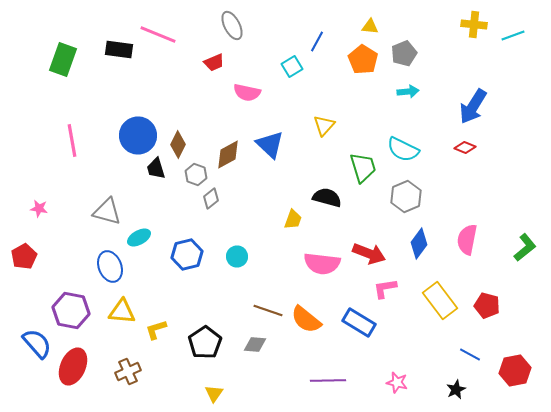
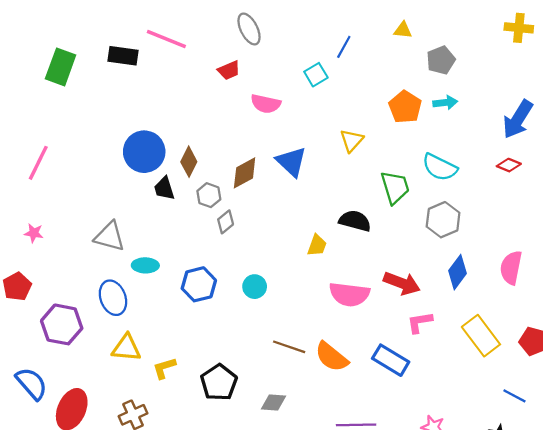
orange pentagon: (363, 60) -> (405, 107), moved
pink line: (72, 140) -> (38, 163), moved, turned 36
cyan ellipse: (139, 238) -> (145, 265), turned 30
purple hexagon: (71, 310) -> (62, 324), moved
gray diamond: (255, 344) -> (274, 403), moved

